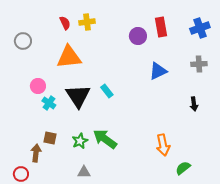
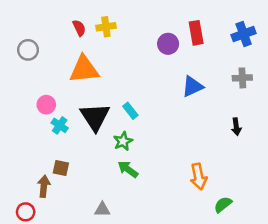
green arrow: (105, 139) -> (128, 169), size x0.7
green star: (80, 141) -> (123, 141), moved

